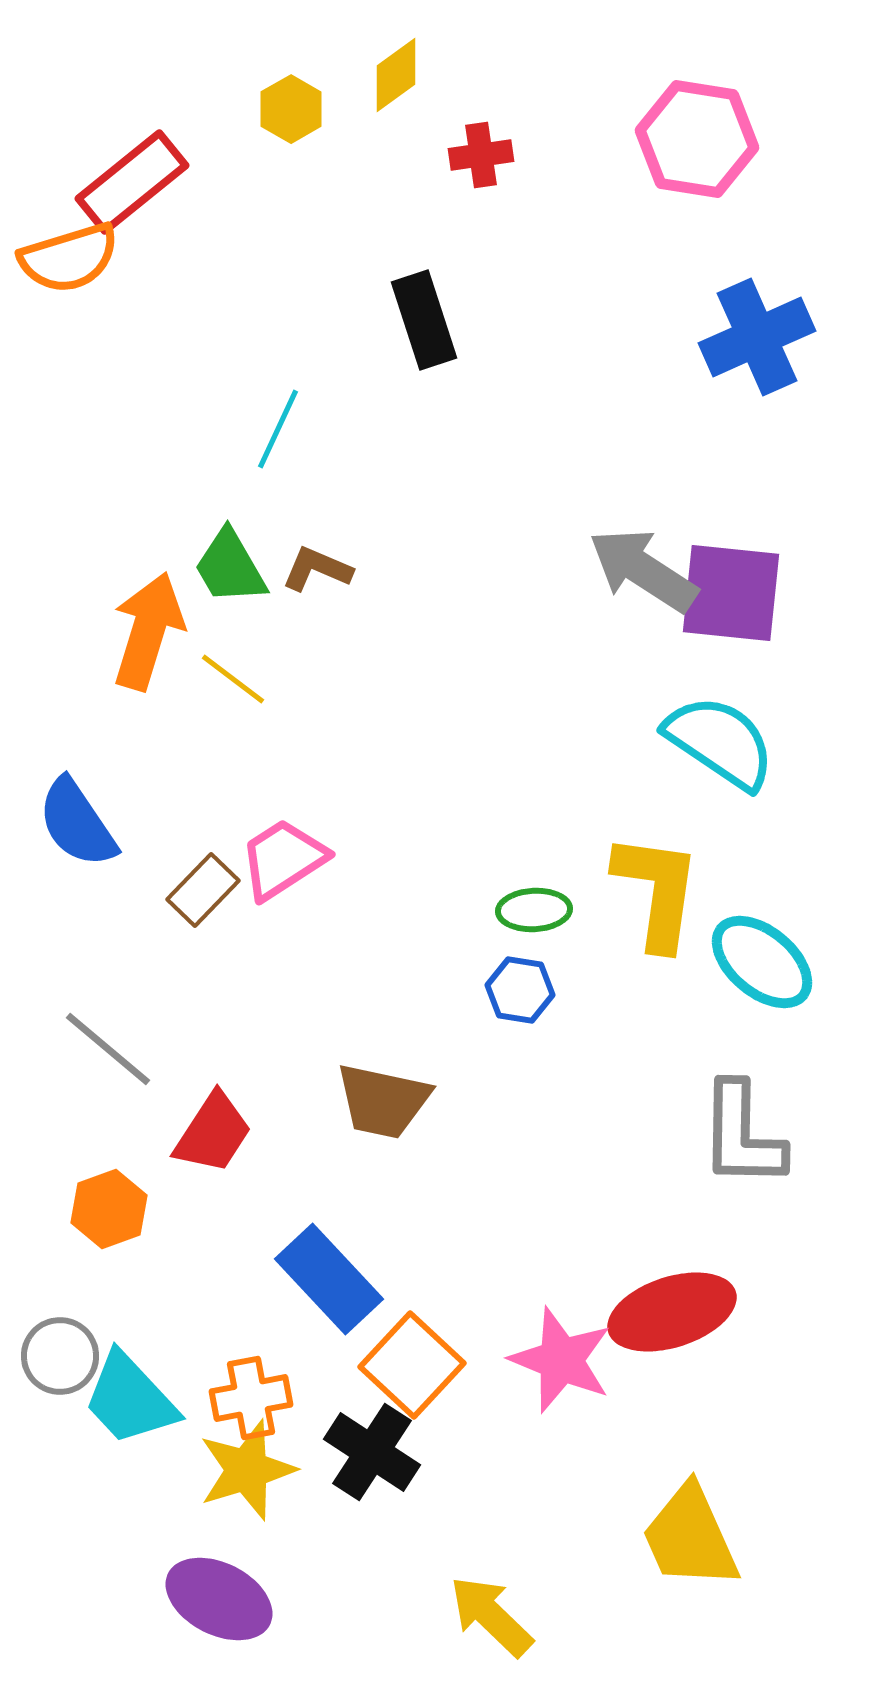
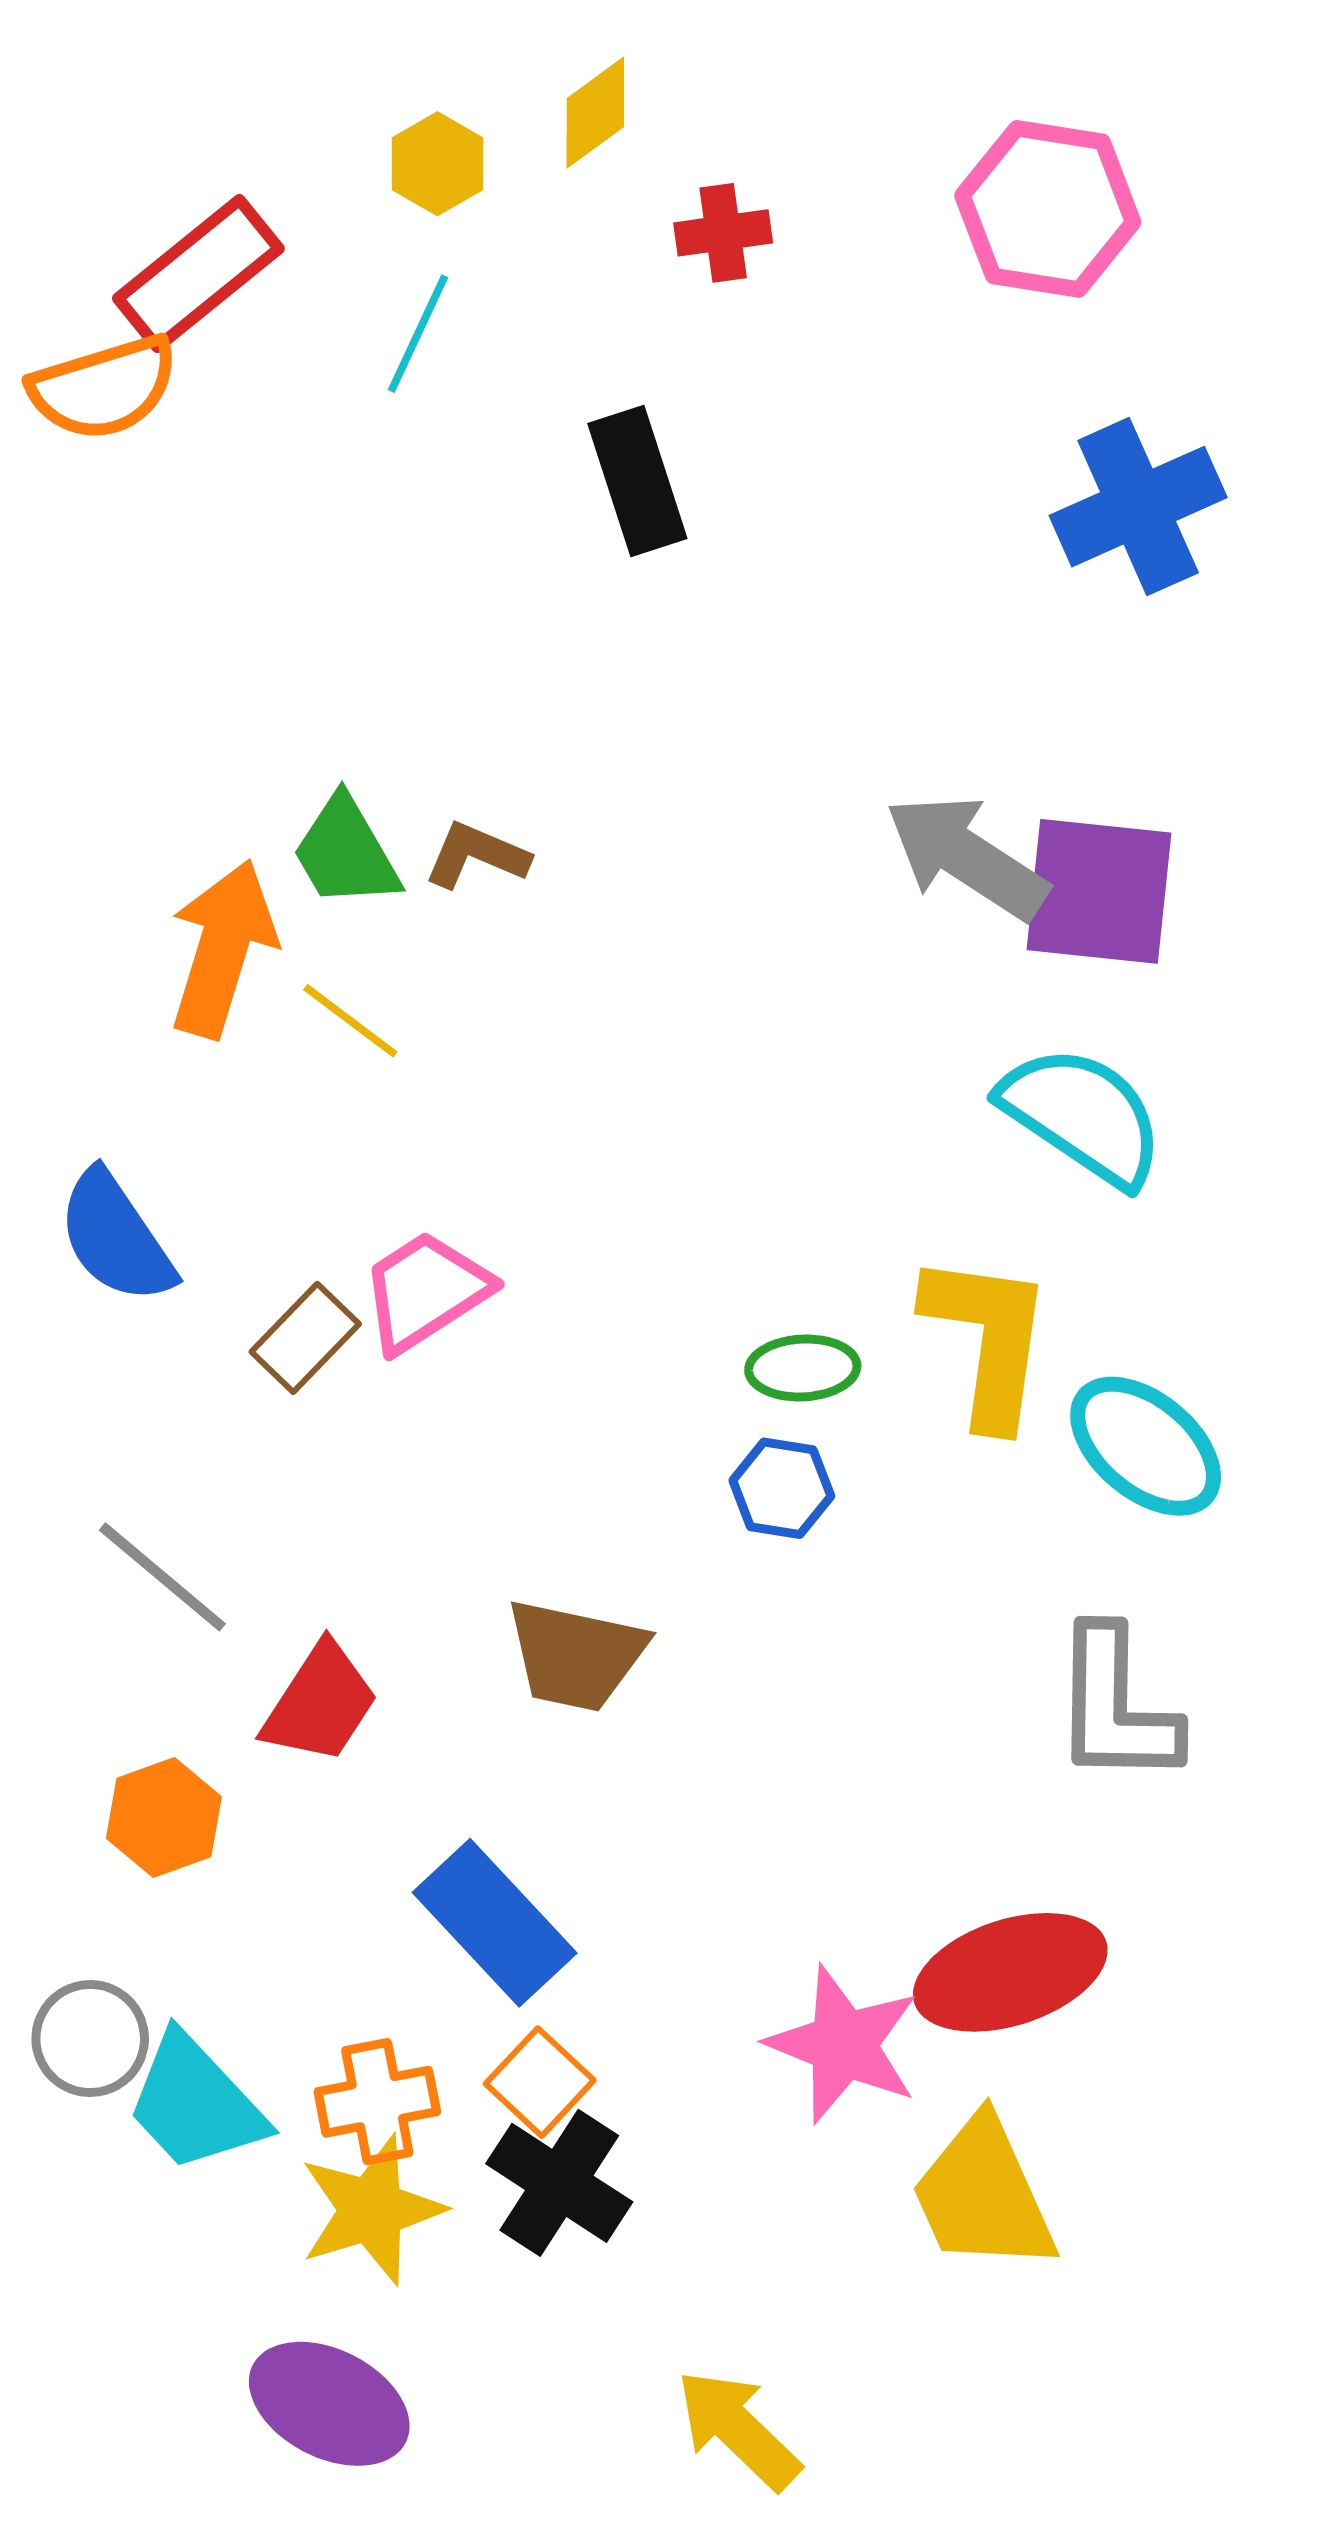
cyan line: (278, 429) -> (418, 334), moved
orange square: (412, 1365) -> (540, 2082), moved, size x0.7
yellow trapezoid: (690, 1537) -> (983, 2195), moved

